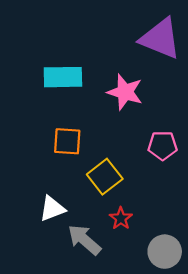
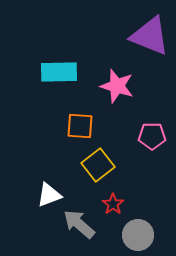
orange square: (67, 141) -> (80, 126), moved
gray circle: (165, 252) -> (138, 235), moved

